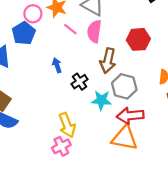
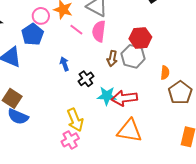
brown arrow: (108, 61) -> (112, 59), size x0.7
gray hexagon: (124, 86) -> (133, 56), moved
red arrow: (130, 116) -> (124, 98), moved

